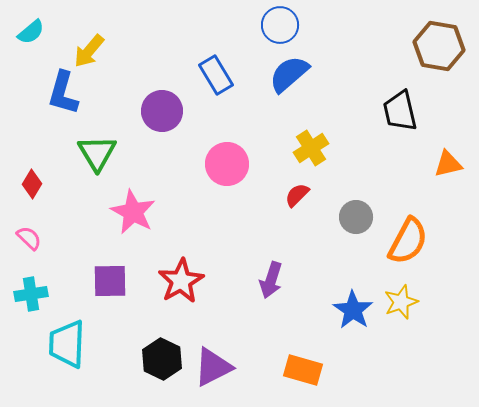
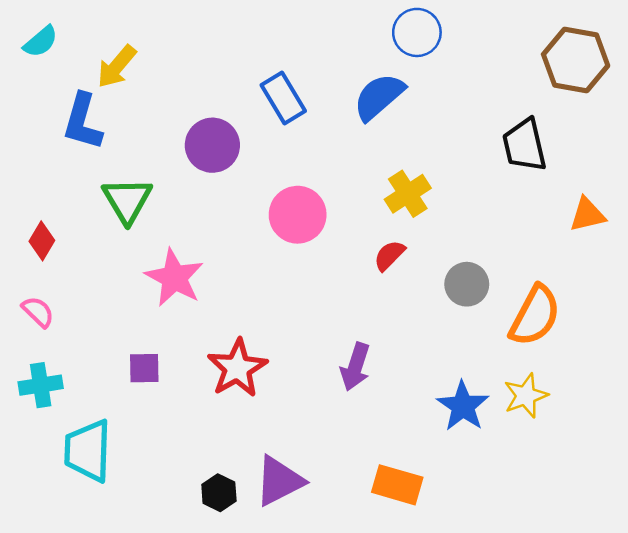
blue circle: (280, 25) -> (417, 32), moved
purple square: (110, 281) -> (144, 368), size x0.7
black hexagon: (162, 359) -> (219, 493), moved, size x0.7

